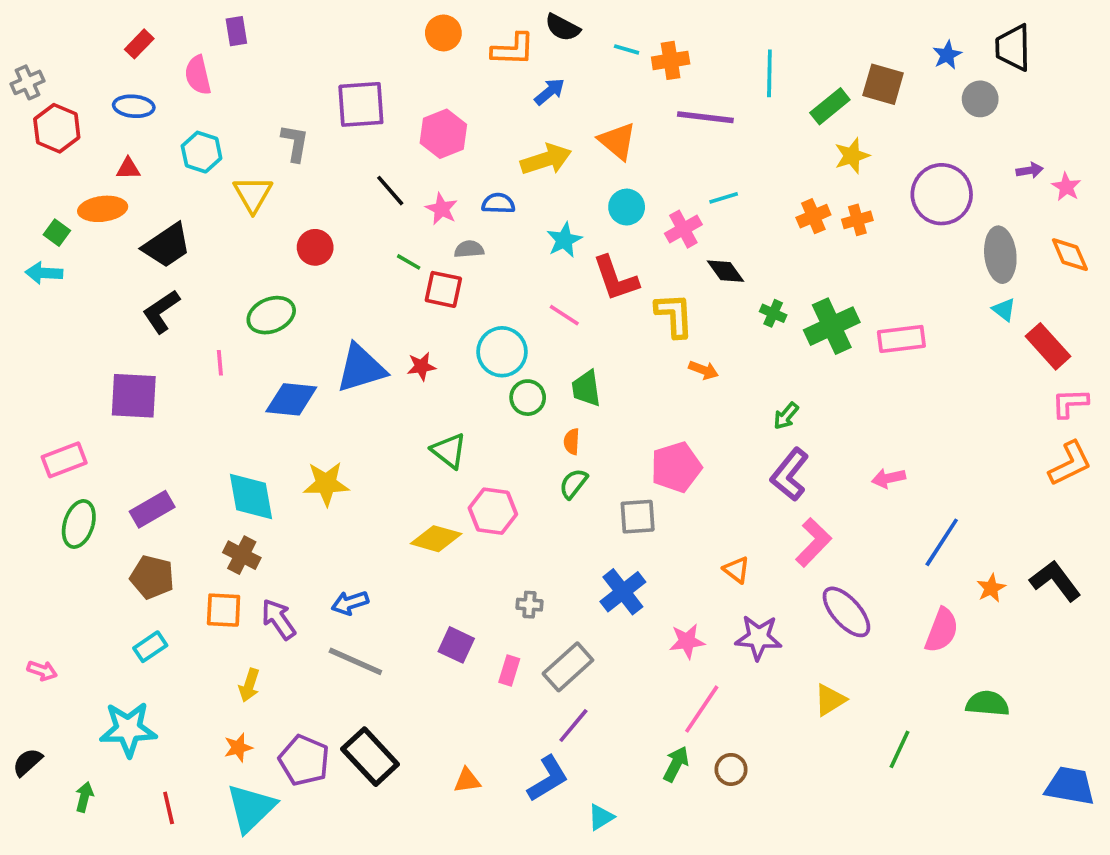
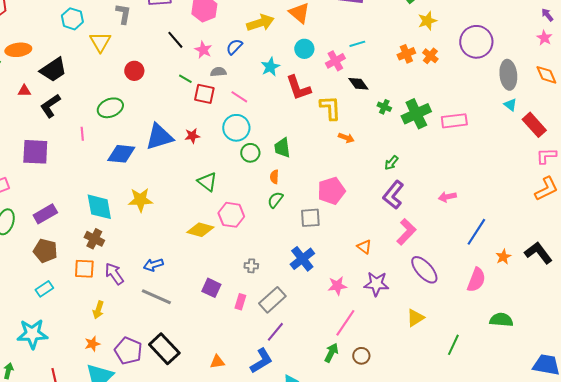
red triangle: (128, 169) -> (24, 91), moved
purple arrow: (1030, 170) -> (547, 15), moved, turned -120
blue semicircle: (498, 203) -> (234, 47), turned -48
orange cross: (857, 220) -> (430, 56), turned -35
pink line: (564, 315) -> (239, 97), moved

